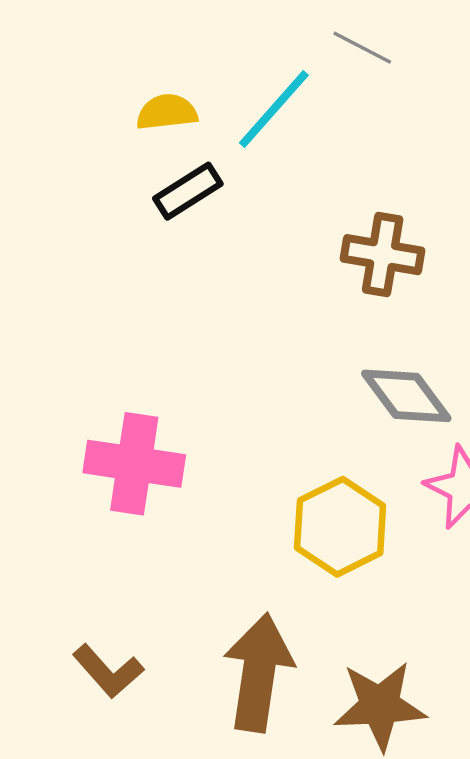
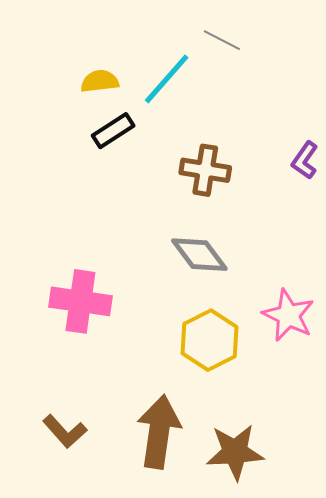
brown cross: (383, 255) -> (205, 170), moved
gray diamond: (406, 396) -> (199, 255), moved

